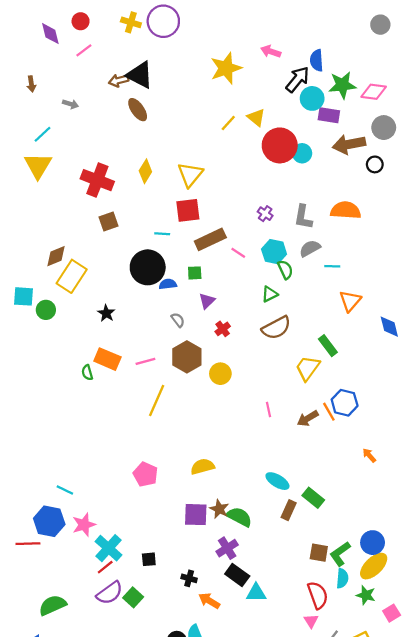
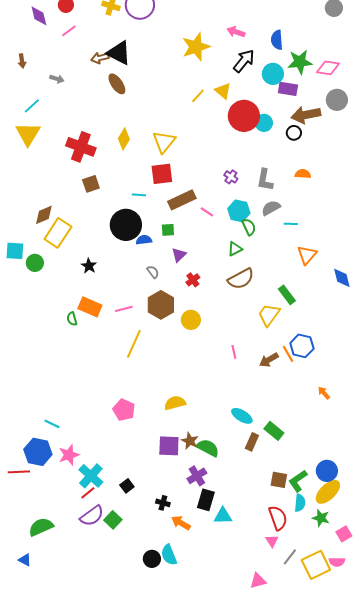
black arrow: (298, 79) -> (244, 61), moved
black circle: (375, 164) -> (294, 133), moved
orange semicircle: (346, 210) -> (303, 174), size x0.6
black square: (149, 559) -> (127, 486), turned -32
black rectangle: (237, 575) -> (206, 500), turned 70

